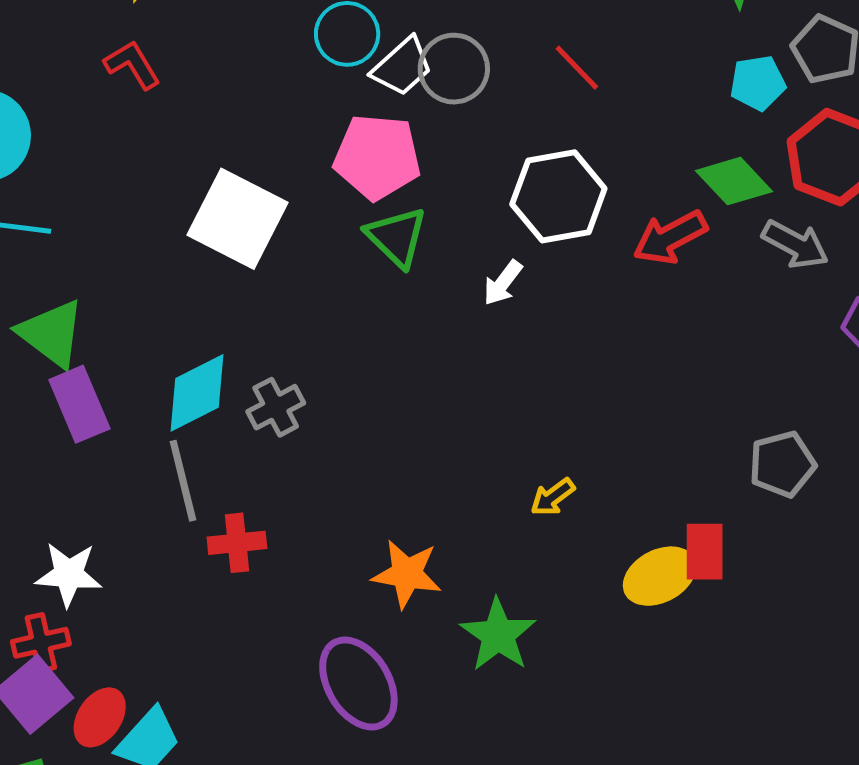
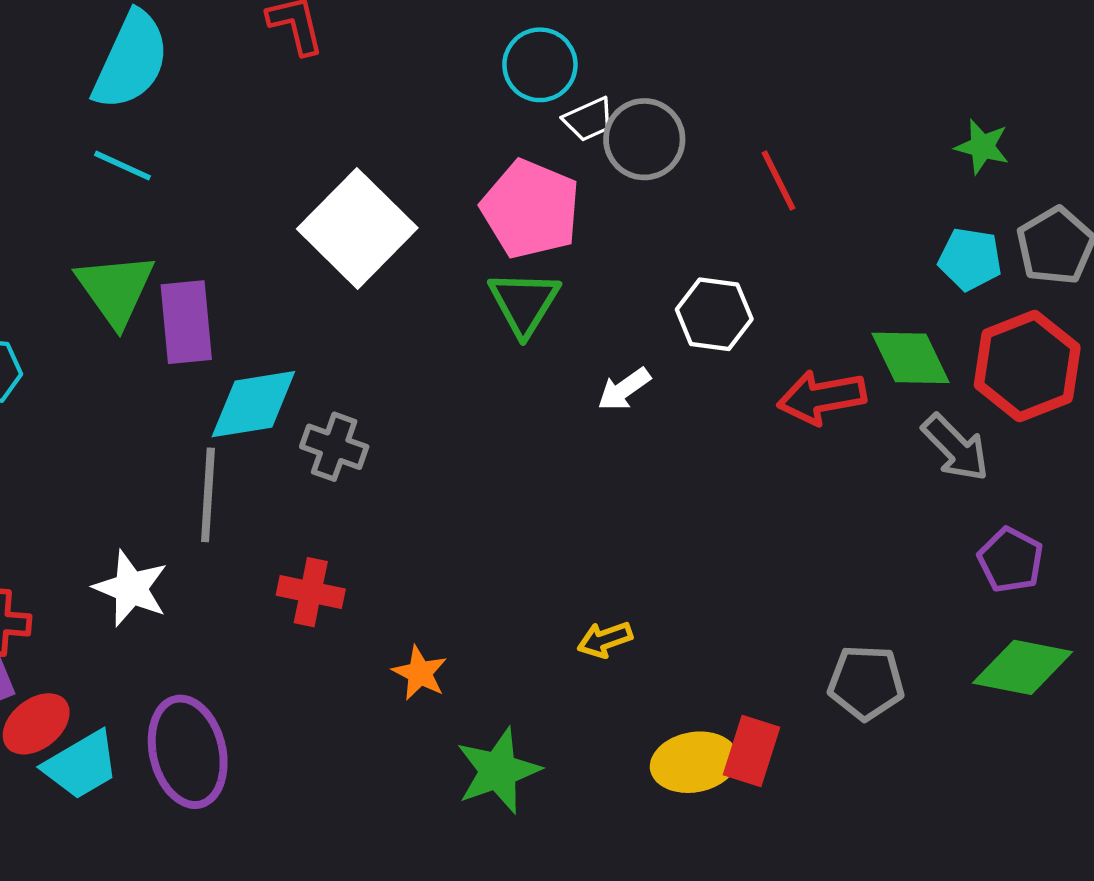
white trapezoid: (402, 67) -> (589, 119), size x0.7
white hexagon: (558, 196) -> (714, 314), size x0.7
purple rectangle: (79, 404) -> (186, 322), moved
gray cross: (276, 407) -> (334, 447), turned 30
red cross: (237, 543) -> (311, 592), moved
white star: (69, 574) -> (131, 588), moved
orange star: (407, 574) -> (420, 673), size x0.7
purple ellipse: (358, 683) -> (188, 752), moved

